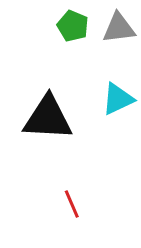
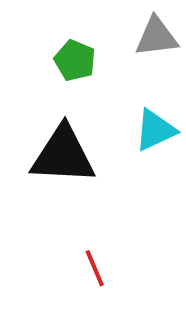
green pentagon: (73, 26) -> (75, 60), moved

